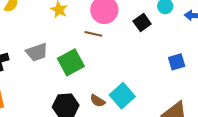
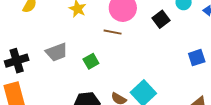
green square: (71, 62) -> (91, 61), size x0.6

